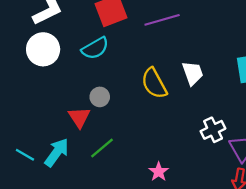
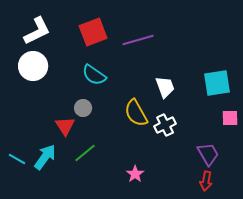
cyan semicircle: (95, 48) -> (94, 75), moved, turned 65
yellow semicircle: (154, 83) -> (136, 113), moved
white cross: (213, 130) -> (165, 125), moved

